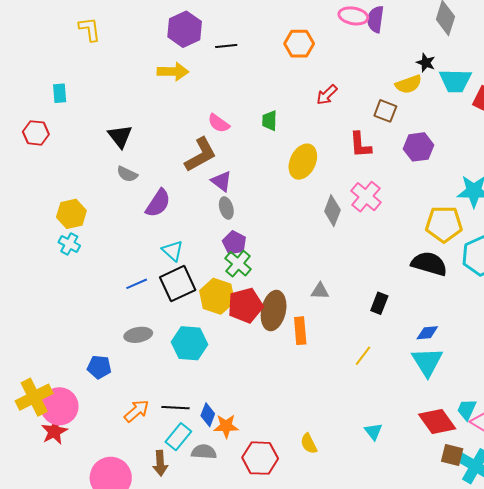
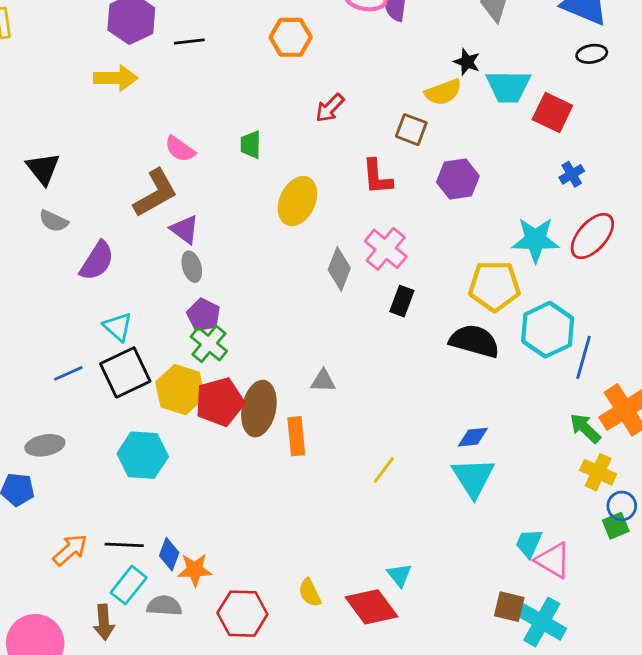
black rectangle: (379, 303) -> (402, 301), moved
gray ellipse: (138, 335) -> (45, 445), moved
red diamond: (437, 421) -> (372, 607), moved

